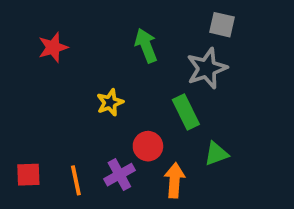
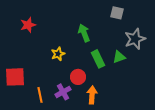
green arrow: (146, 46) -> (84, 33), moved
gray star: (207, 68) -> (135, 39), moved
green triangle: (216, 154) -> (119, 57), moved
red square: (28, 175) -> (15, 77), moved, size x1.5

